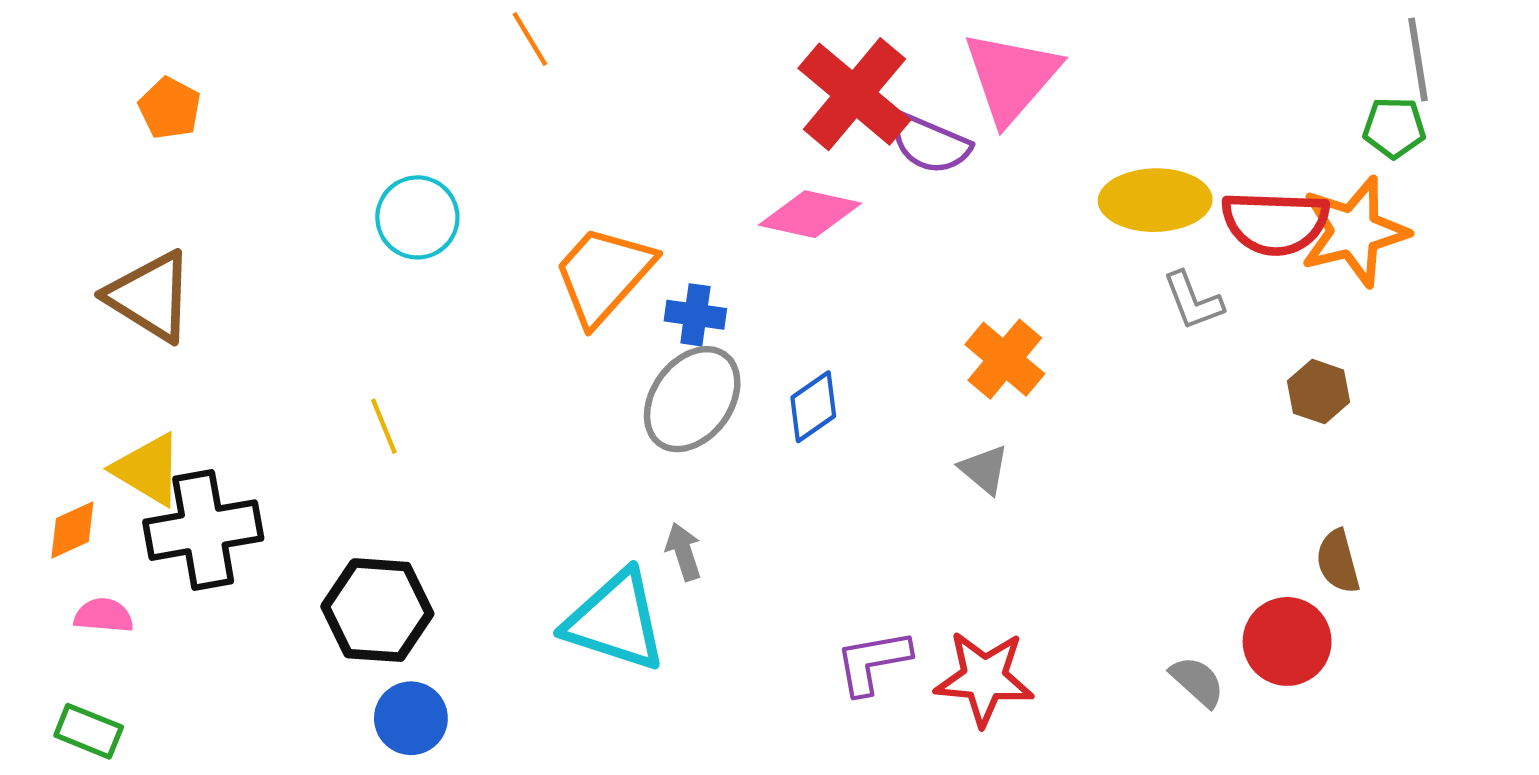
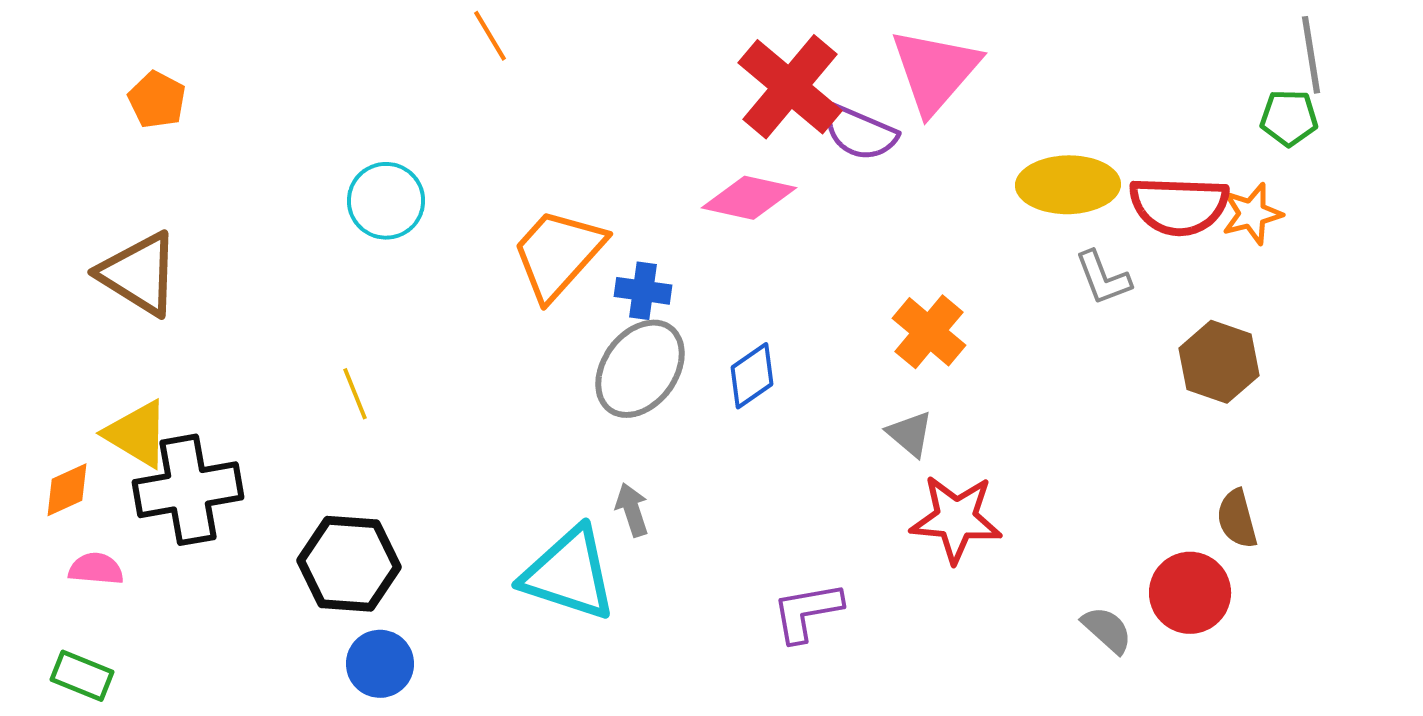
orange star: (1354, 231) -> (1252, 214), size x0.6
brown hexagon: (1318, 392) -> (1219, 362), size x1.4
red star: (984, 678) -> (956, 519), moved

